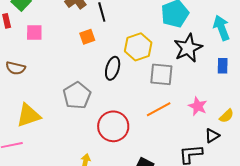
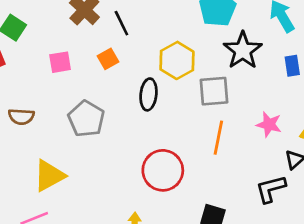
pink square: (34, 33) -> (60, 62), moved
gray pentagon: (77, 95) -> (86, 119), moved
orange line: (159, 109) -> (218, 138), turned -40

